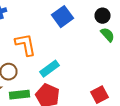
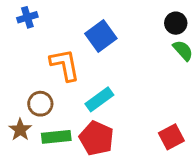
blue square: (62, 17) -> (101, 36), moved

